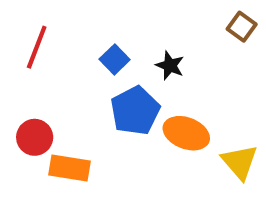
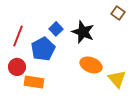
red line: (37, 47) -> (18, 36), moved
black star: (170, 66) -> (83, 32), size x1.6
blue pentagon: (135, 111) -> (43, 49), moved

